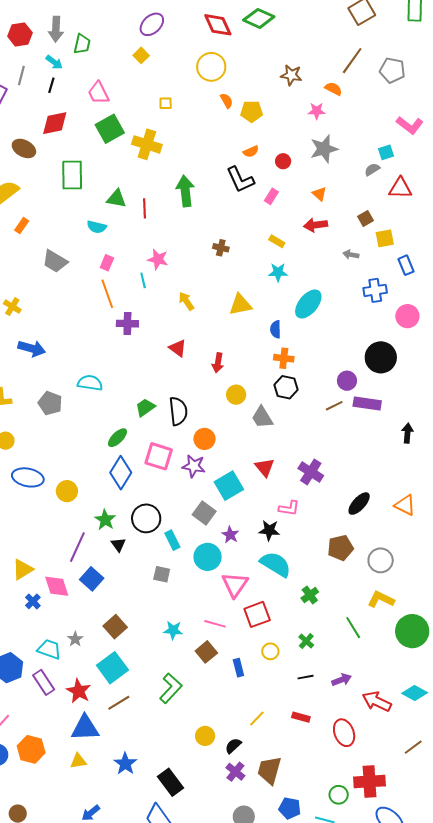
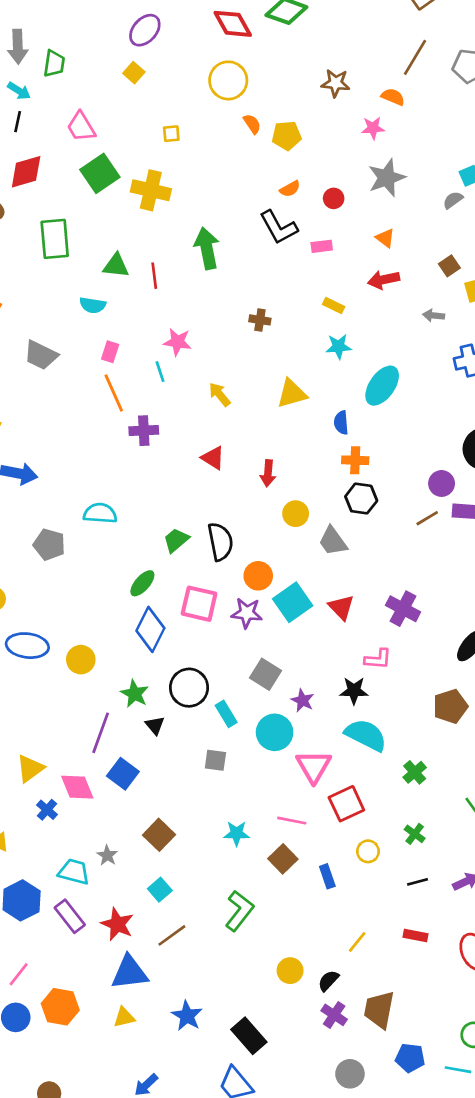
pink rectangle: (271, 196) -> (322, 246), turned 56
cyan square: (229, 486) -> (293, 602), moved
cyan square: (112, 668) -> (160, 890), size x0.6

